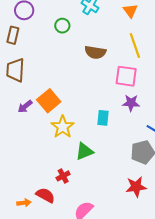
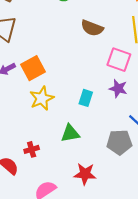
green triangle: (84, 151) -> (70, 133), moved
red star: (136, 187) -> (85, 174), moved

